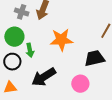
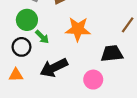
green arrow: (30, 50) -> (42, 37), turned -40

